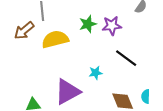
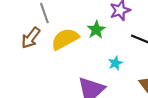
green star: (88, 24) -> (96, 30), moved

